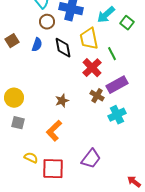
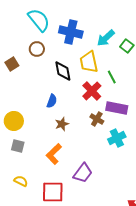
brown circle: (47, 22) -> (37, 49), moved
blue semicircle: (37, 45) -> (52, 101), moved
purple rectangle: (117, 85) -> (117, 108), turned 40
yellow semicircle: (31, 158) -> (21, 181), moved
purple trapezoid: (91, 159) -> (83, 173), moved

